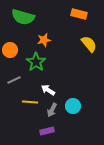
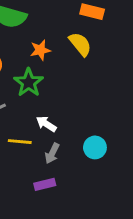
yellow semicircle: (89, 44) -> (80, 44), moved
cyan circle: (73, 106) -> (95, 147), moved

